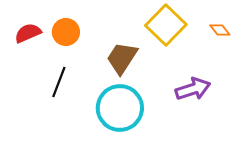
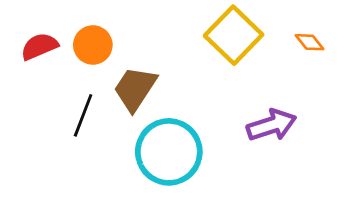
brown trapezoid: (122, 58) -> (135, 89), moved

